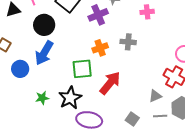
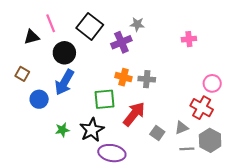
pink cross: (147, 12) -> (189, 39), moved
gray cross: (128, 42) -> (147, 79), moved
orange cross: (100, 48) -> (124, 77), turned 35
gray square: (132, 119) -> (157, 133), moved

